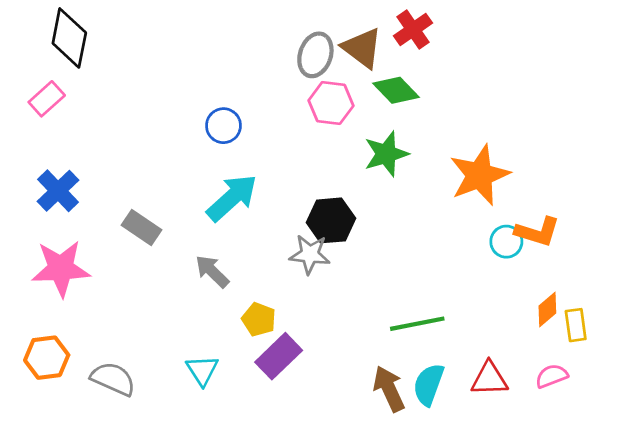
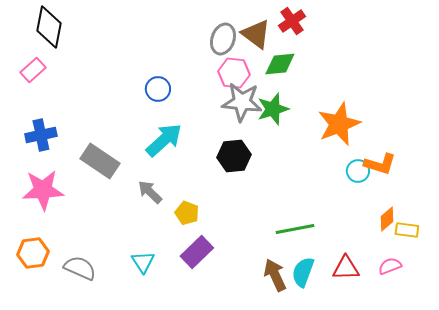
green diamond: (396, 90) -> (280, 64), turned -52
blue cross: (58, 191) -> (41, 135), turned 32
gray rectangle: (141, 227) -> (100, 161), size x1.4
gray star: (310, 254) -> (242, 102), moved, size x1.4
yellow pentagon: (259, 319) -> (187, 213), moved
yellow rectangle: (576, 325) -> (407, 230), turned -75

